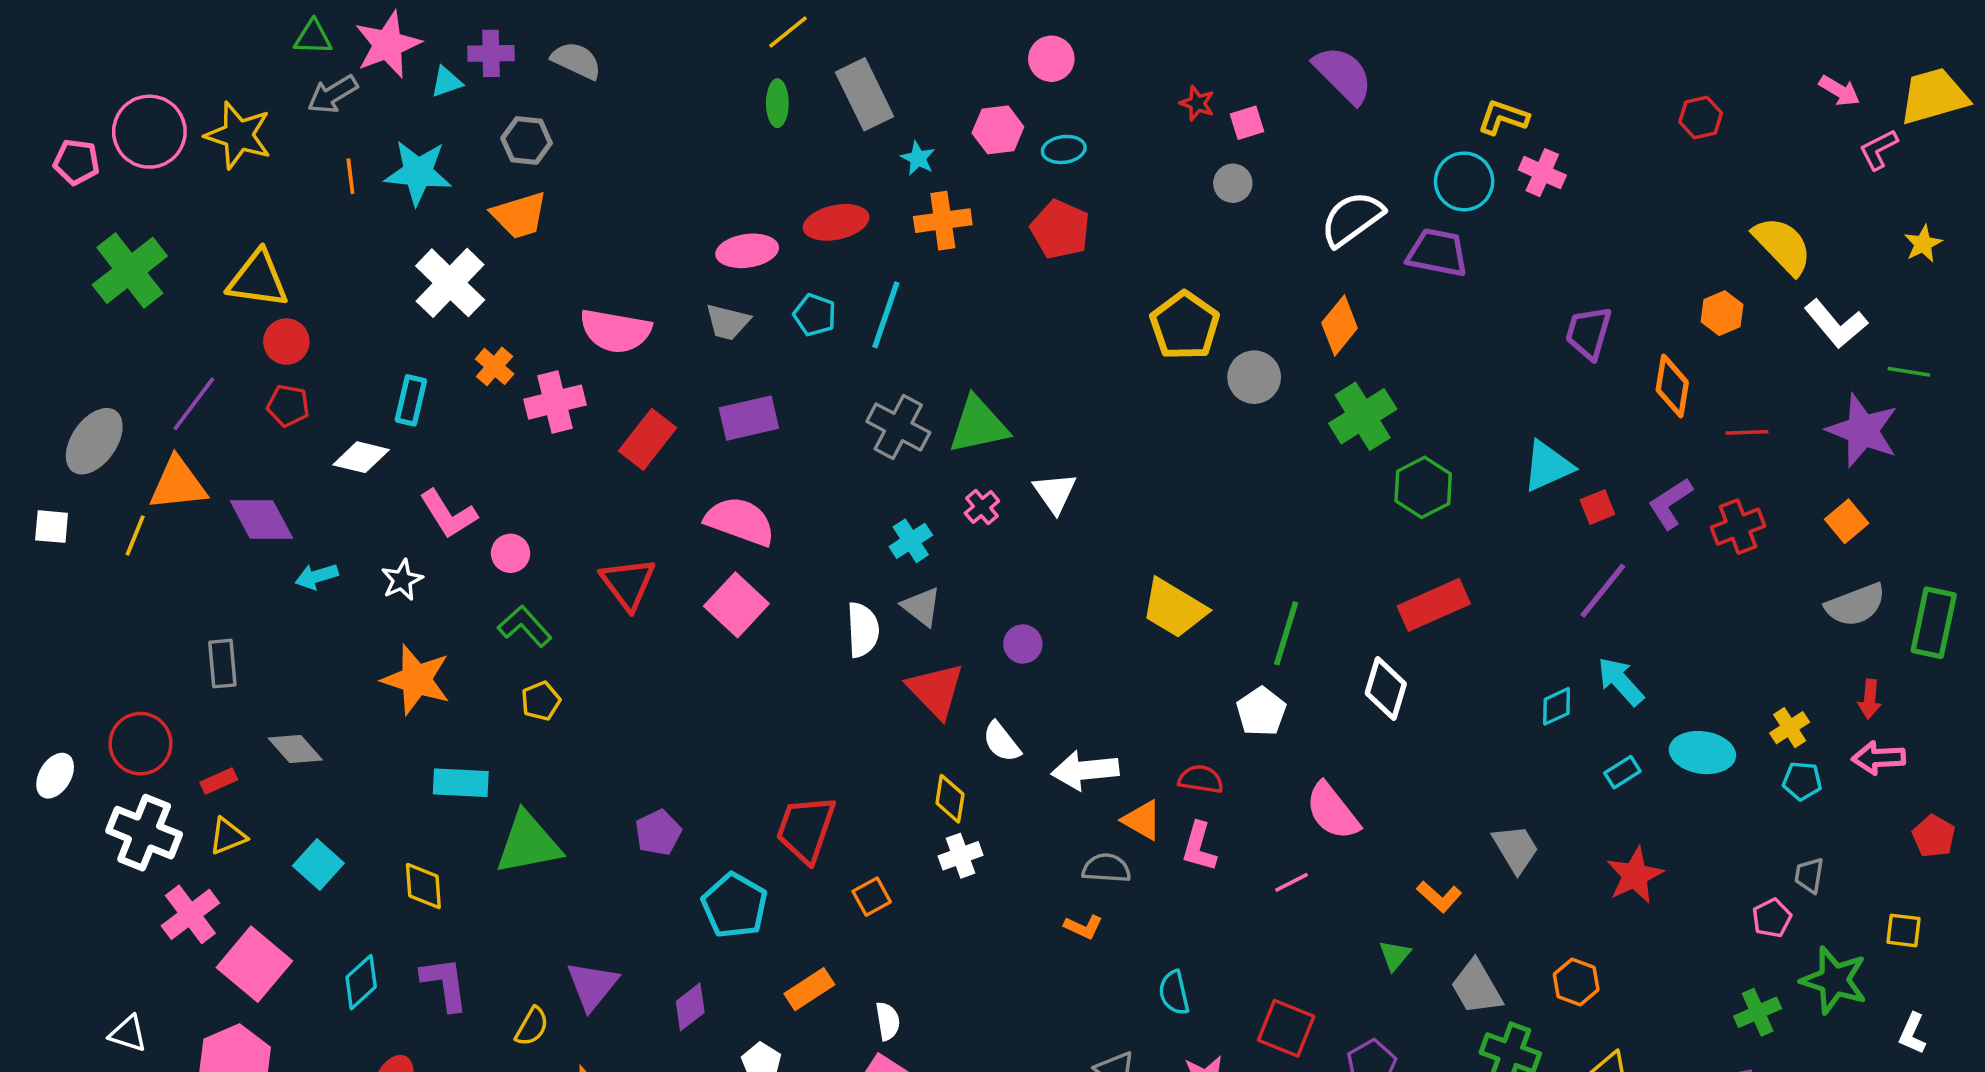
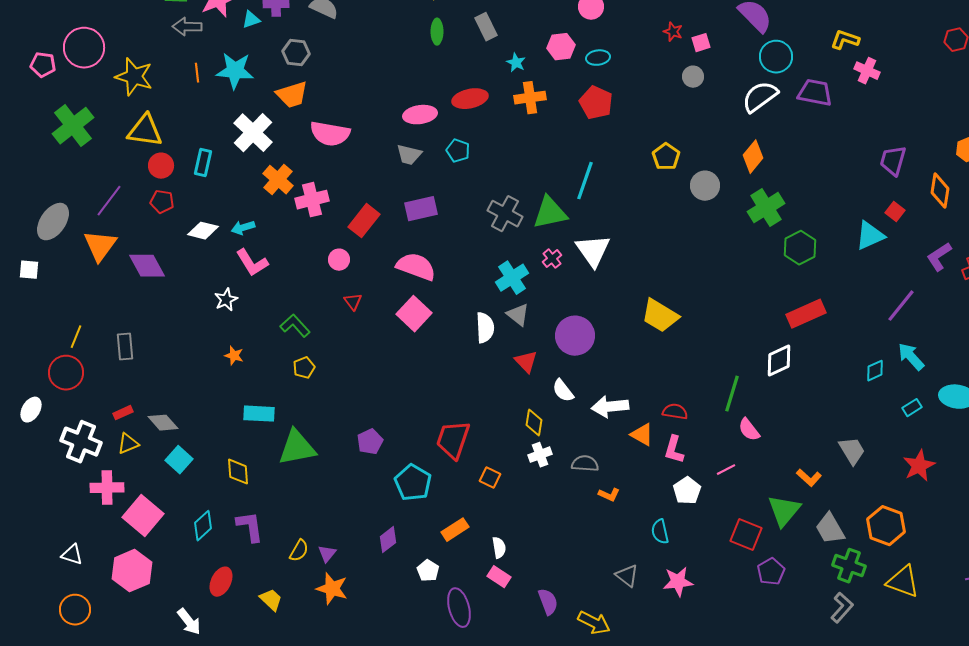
gray arrow: (333, 94) -> (187, 27), turned 32
gray rectangle: (865, 94) -> (486, 27), size x0.7
yellow star: (238, 135) -> (134, 77), moved
cyan circle: (1464, 181) -> (776, 57), moved
purple trapezoid: (1437, 253) -> (815, 93), moved
cyan line: (886, 315) -> (585, 181), moved
yellow pentagon: (1185, 326) -> (666, 157), size x0.7
pink semicircle: (615, 331) -> (330, 134), moved
orange cross: (495, 366) -> (278, 180), size x1.4
cyan rectangle: (411, 400) -> (203, 163), moved
orange triangle: (178, 484) -> (100, 246), turned -48
white triangle: (1055, 493) -> (593, 251), size x1.4
red square: (1597, 507) -> (895, 212), moved, turned -30
yellow line: (135, 535) -> (76, 337), moved
cyan cross: (911, 541) -> (512, 278), size x1.4
pink circle: (511, 553) -> (339, 260), moved
cyan arrow: (317, 576) -> (243, 228), moved
red triangle: (628, 584) -> (353, 302), size x0.6
green line: (1286, 633) -> (732, 394), moved
purple circle: (1023, 644) -> (575, 336), size x1.8
orange star: (416, 680) -> (234, 356), size x0.5
white diamond: (1386, 688) -> (779, 361), turned 48
red triangle: (936, 690) -> (526, 362), size x0.7
white pentagon: (1261, 712) -> (687, 491), moved
red circle: (140, 744) -> (66, 373), moved
gray diamond: (295, 749) -> (163, 423), moved
pink semicircle: (1332, 811) -> (749, 430), size x0.7
gray semicircle: (1106, 868) -> (585, 464), moved
orange square: (872, 897) -> (490, 478), turned -35
pink cross: (190, 914) -> (107, 488), turned 36
green triangle: (1395, 955) -> (784, 511), size x1.8
orange hexagon: (1576, 982) -> (886, 526), size x1.5
purple triangle: (592, 986) -> (327, 554), moved, size x0.6
red square: (1286, 1028) -> (746, 535), moved

